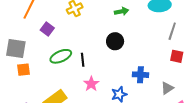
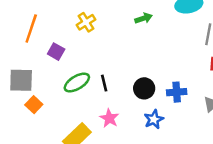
black circle: (115, 41) -> (144, 88), moved
orange square: (24, 70) -> (34, 105), turned -32
pink star: (91, 84) -> (109, 118), moved

